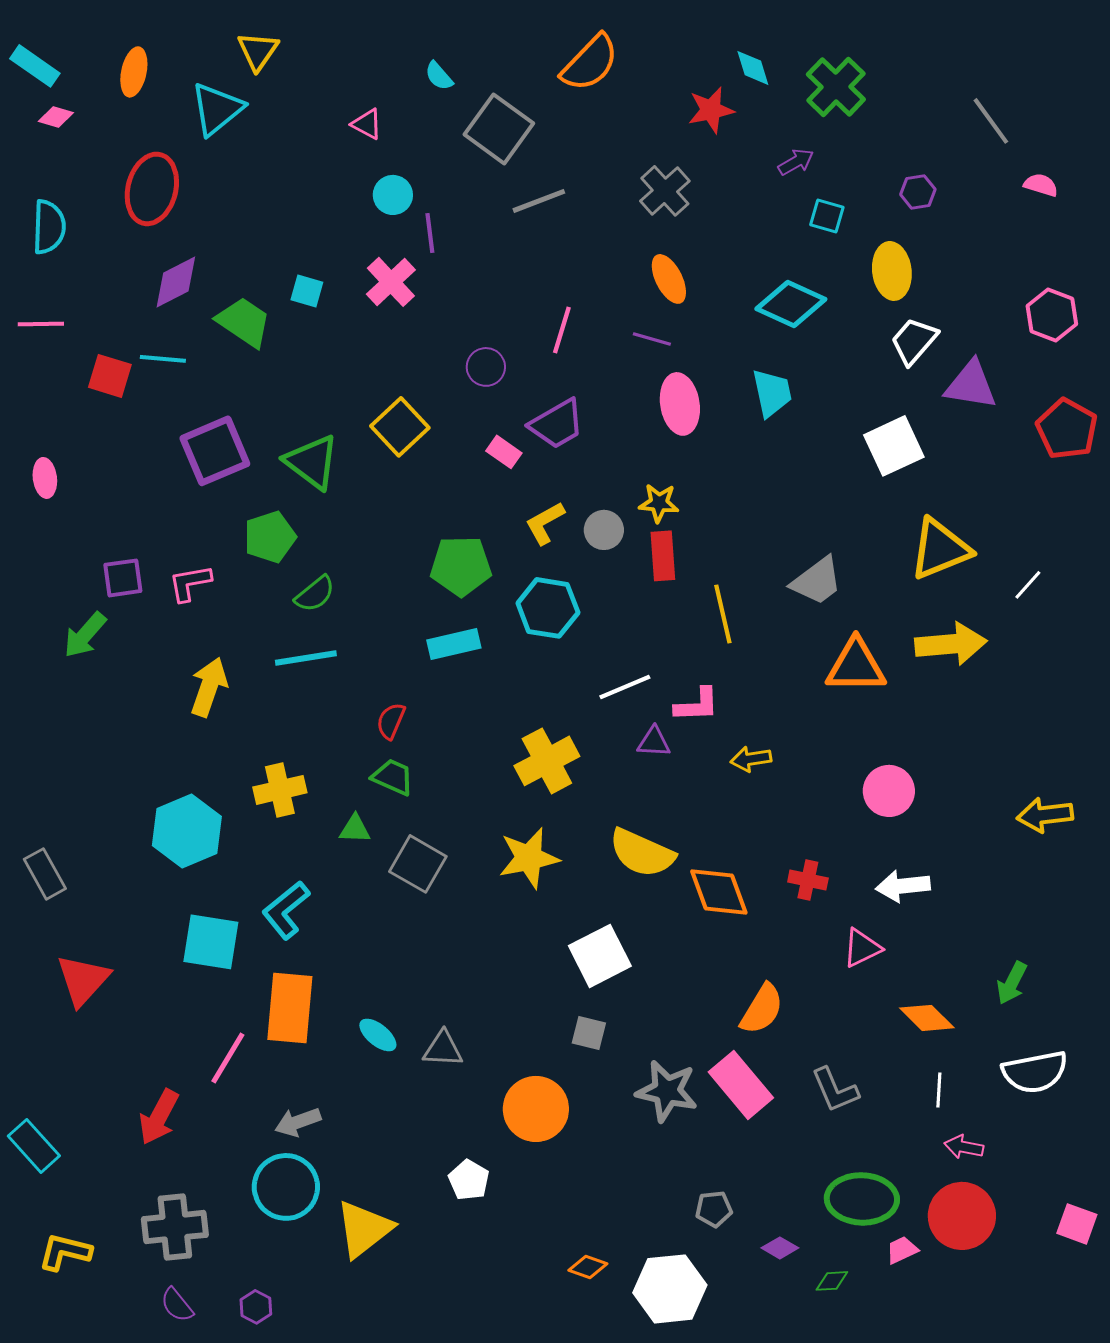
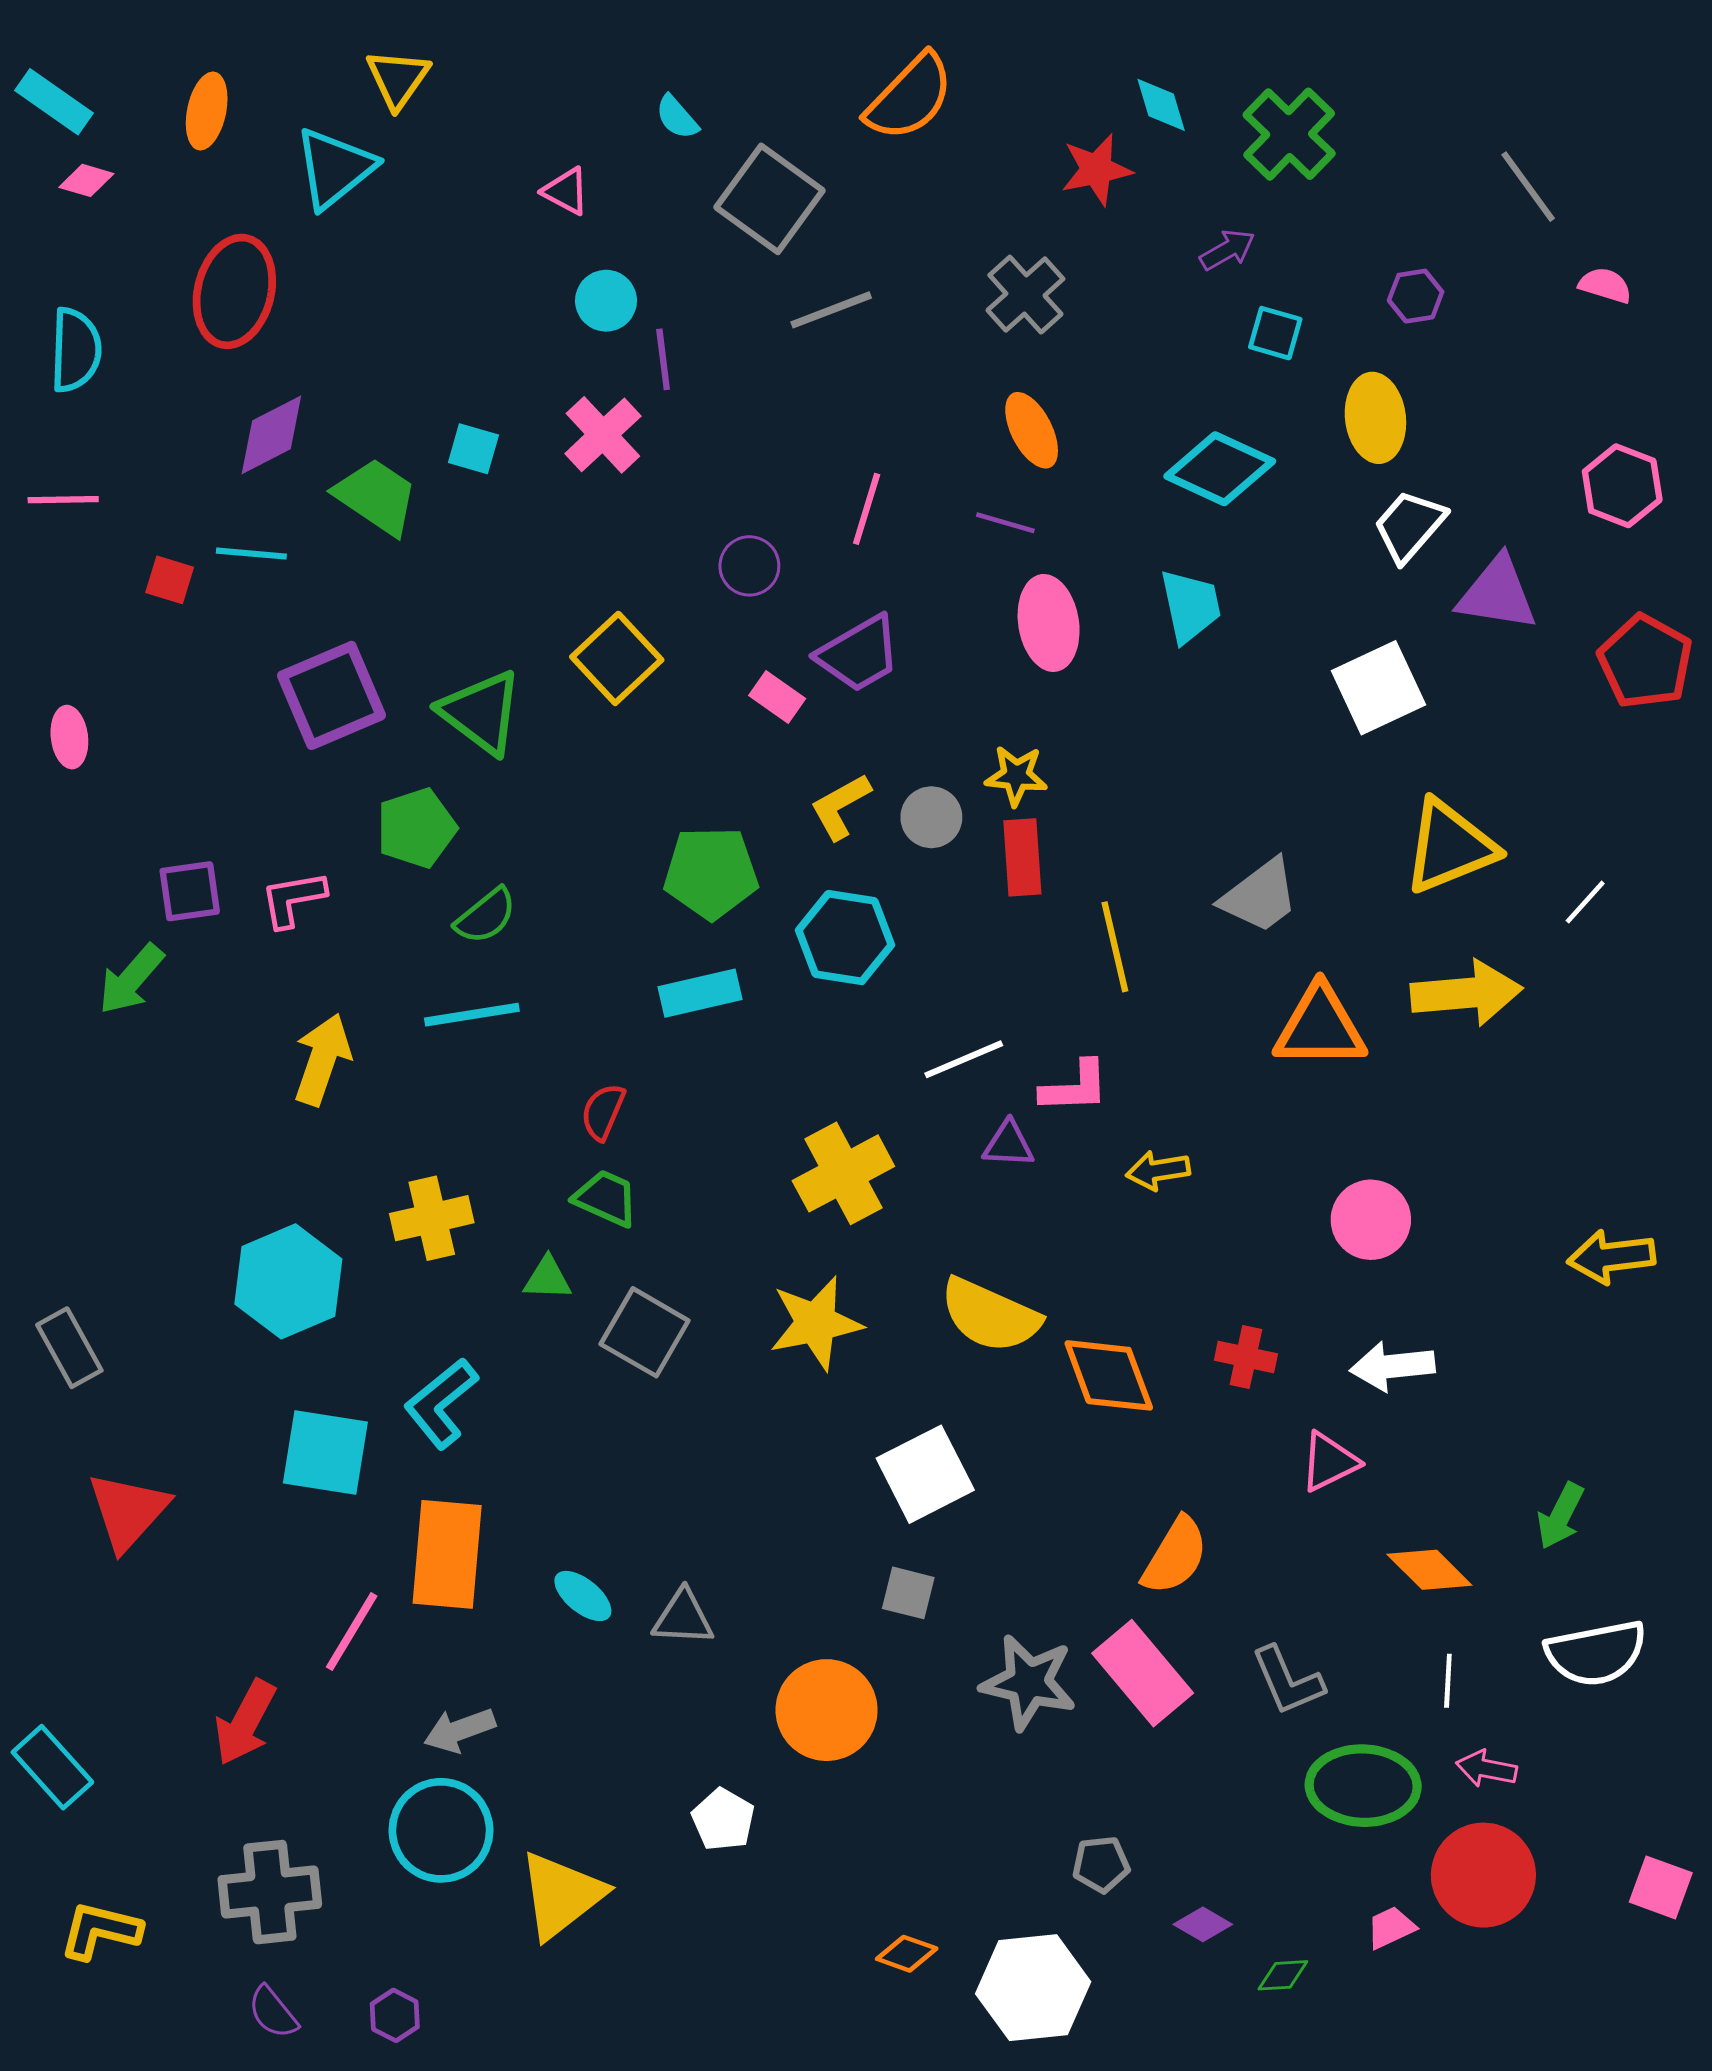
red square: (110, 376) -> (170, 580), size x0.7
green ellipse: (862, 1199) -> (1363, 1786), moved

